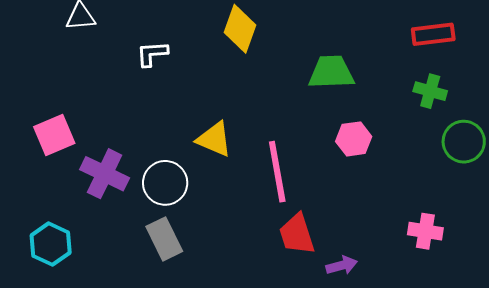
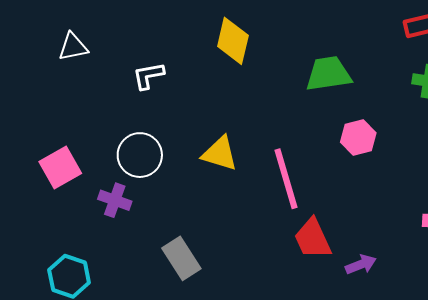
purple cross: (105, 174) -> (115, 200), size x0.7
white circle: (165, 183) -> (140, 155), moved

